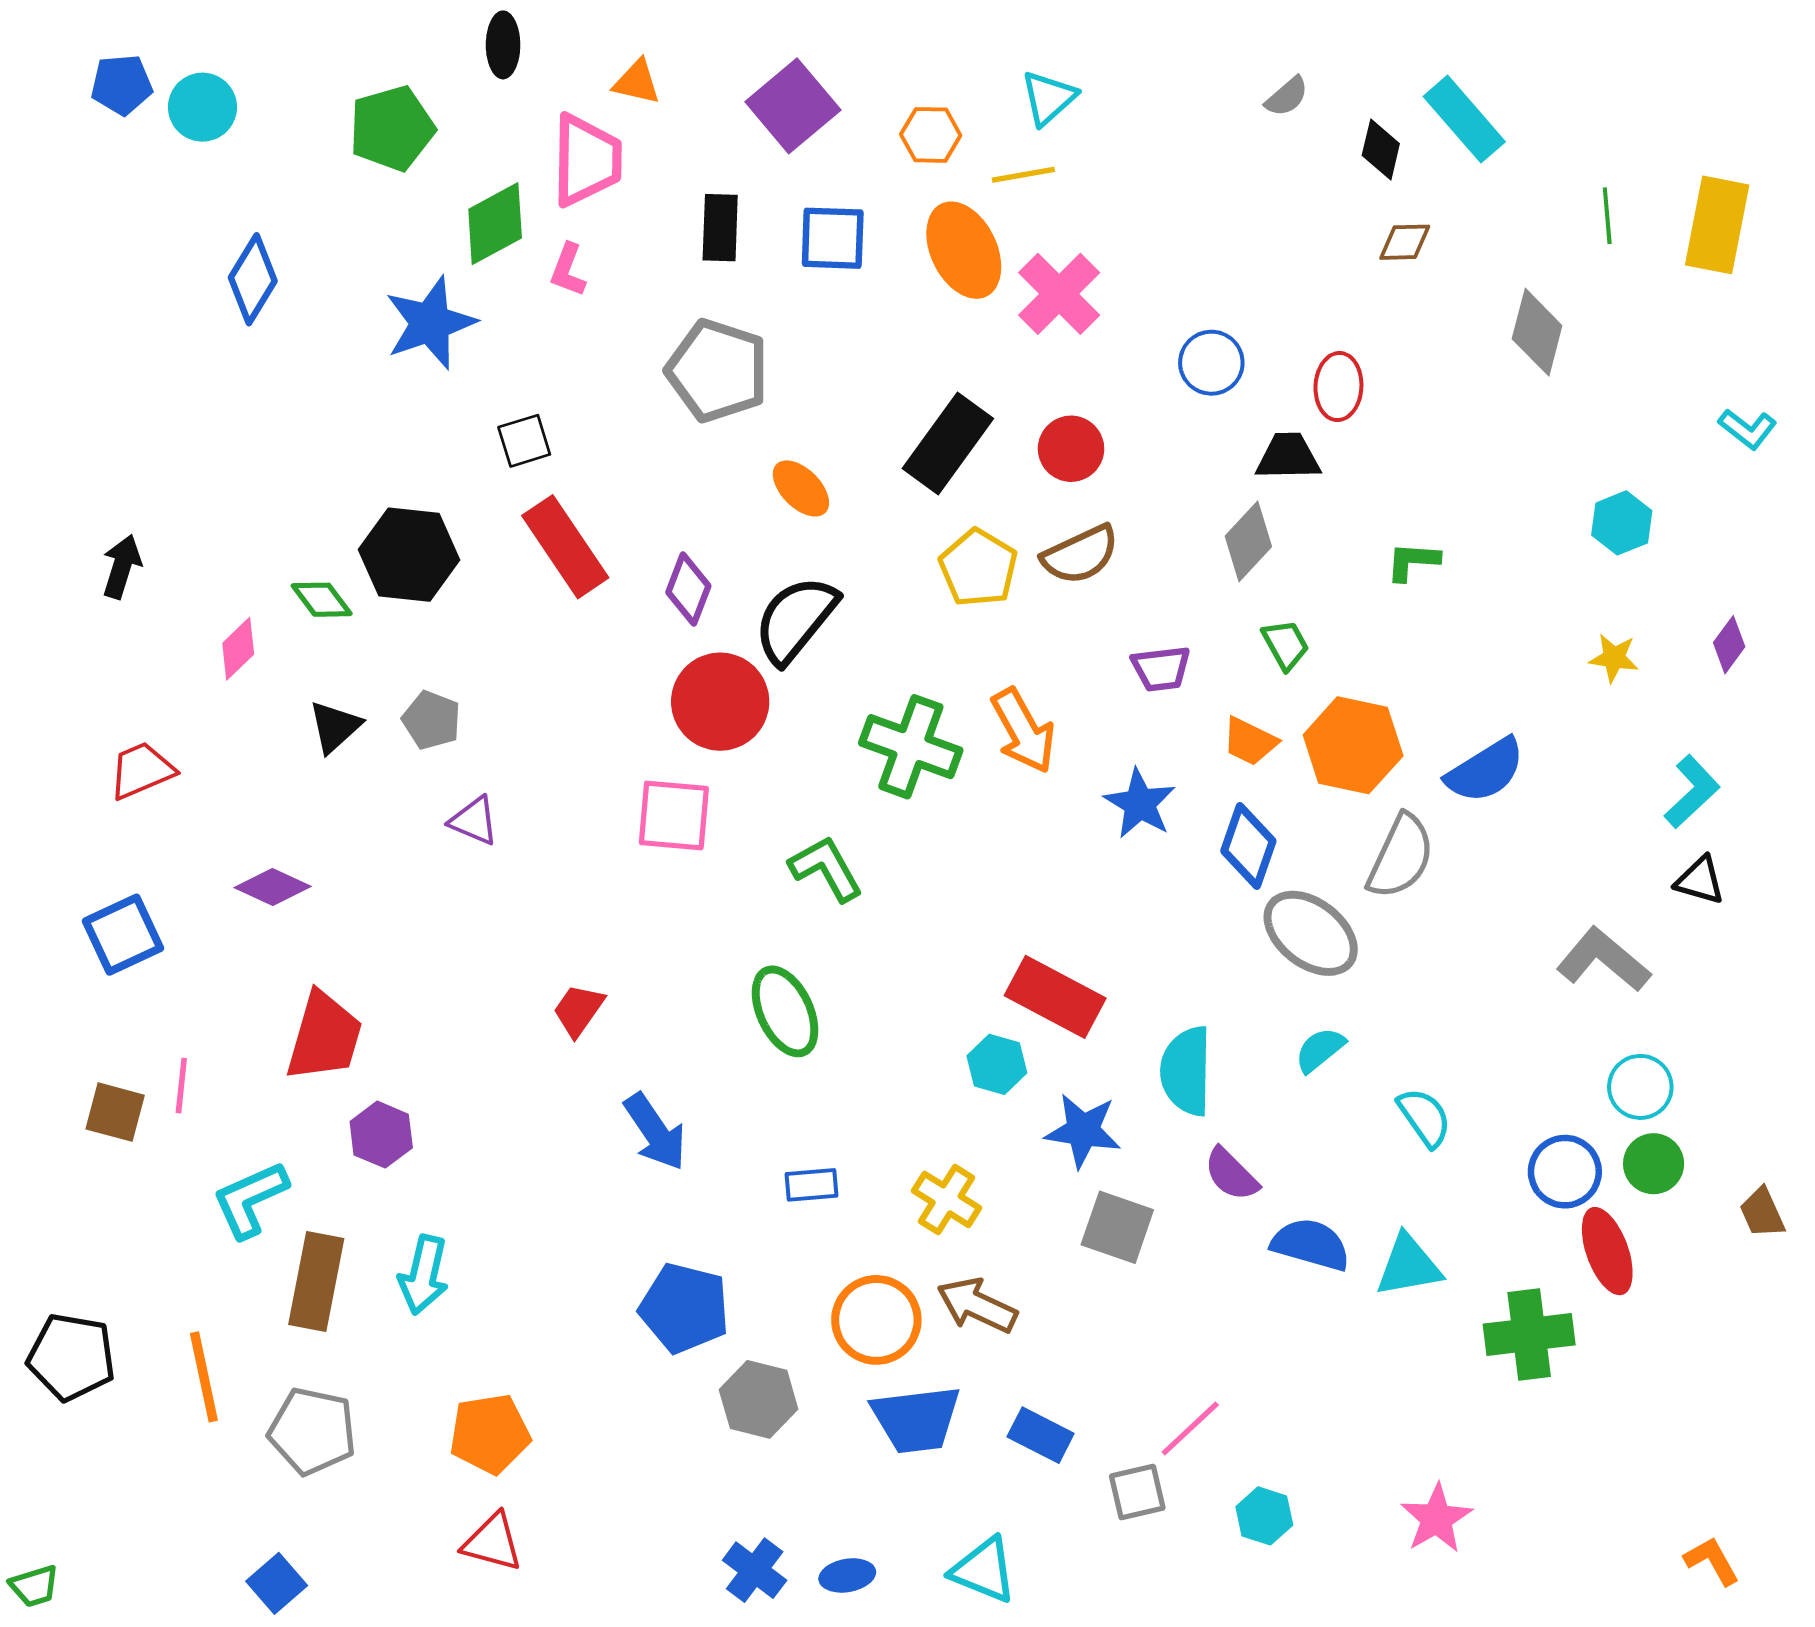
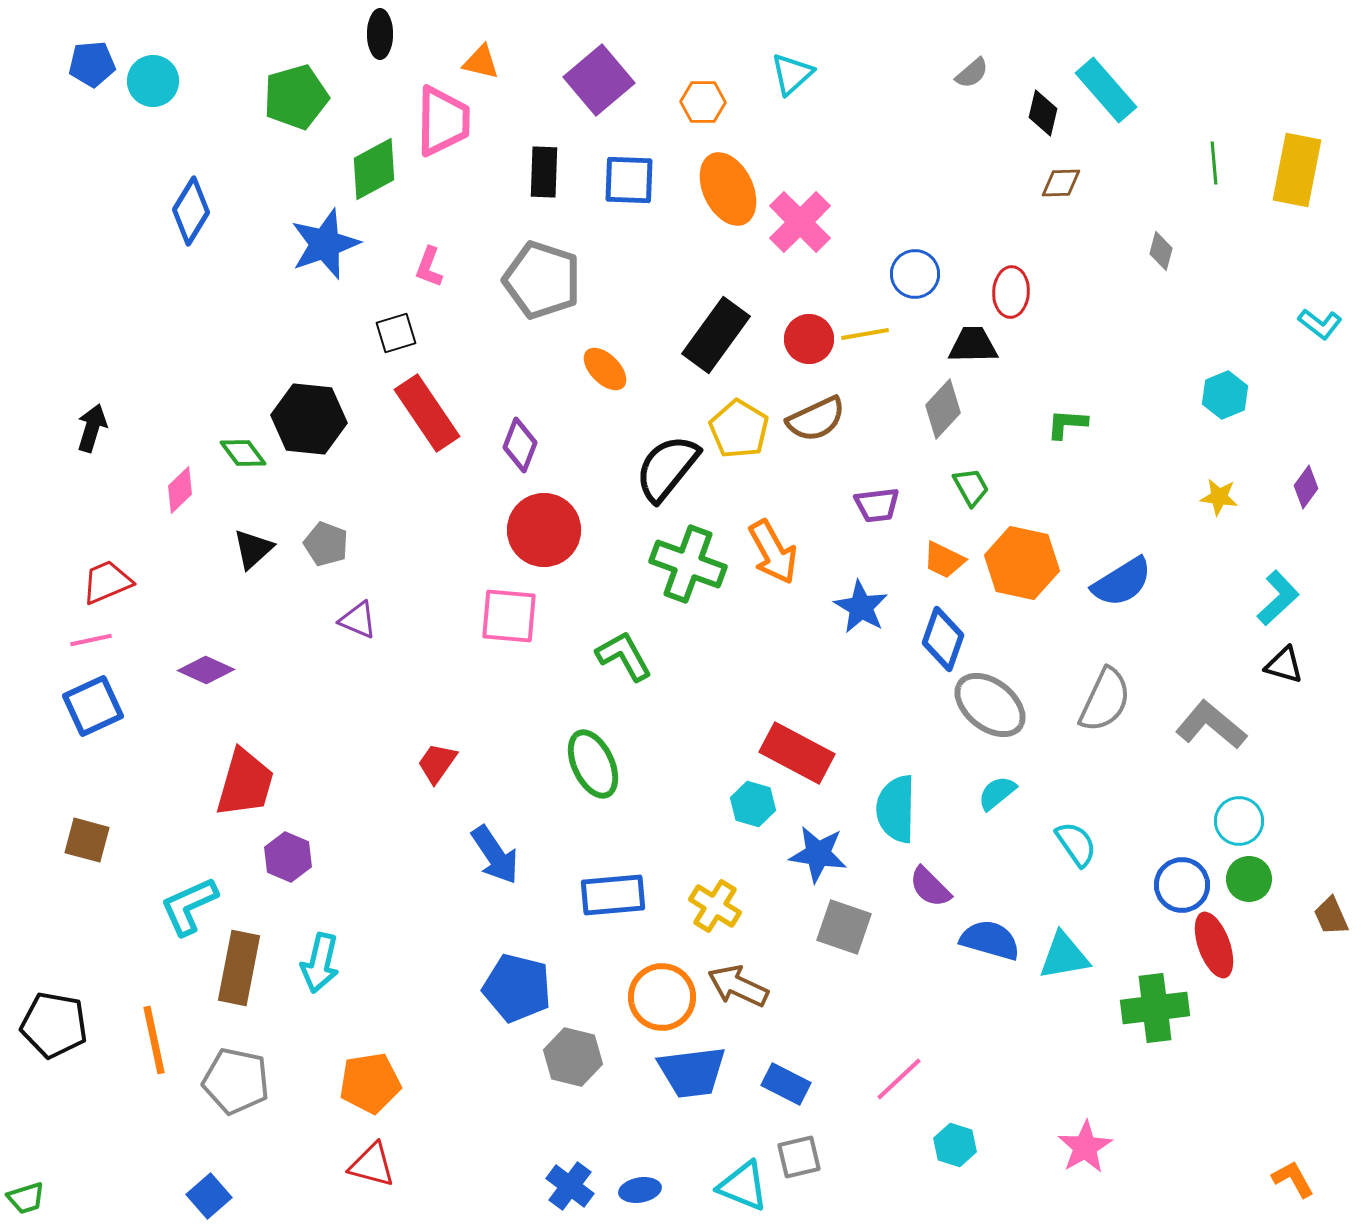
yellow line: (1023, 175) -> (865, 334), moved
pink L-shape: (568, 270) -> (429, 267), moved
gray diamond: (1537, 332) -> (1161, 251), size x0.6
black semicircle: (796, 620) -> (667, 468), moved
gray semicircle: (1401, 857) -> (1105, 700), moved
pink line: (181, 1086) -> (91, 640), moved, turned 72
blue rectangle: (812, 1185) -> (613, 895), size x1.6
gray square: (1137, 1492) -> (799, 1157), moved

